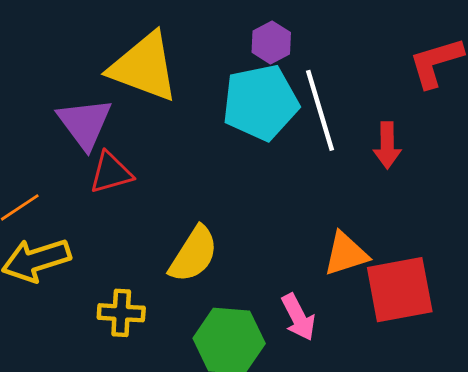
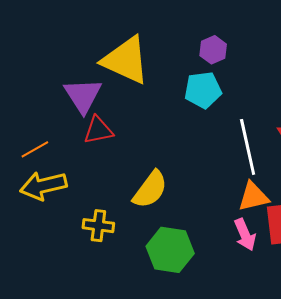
cyan pentagon: (260, 103) -> (203, 90), size x0.7
white line: (320, 110) -> (248, 147), moved
pink arrow: (298, 317) -> (245, 235), moved

